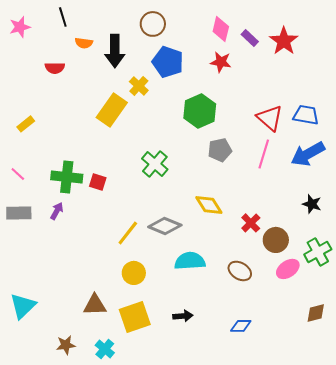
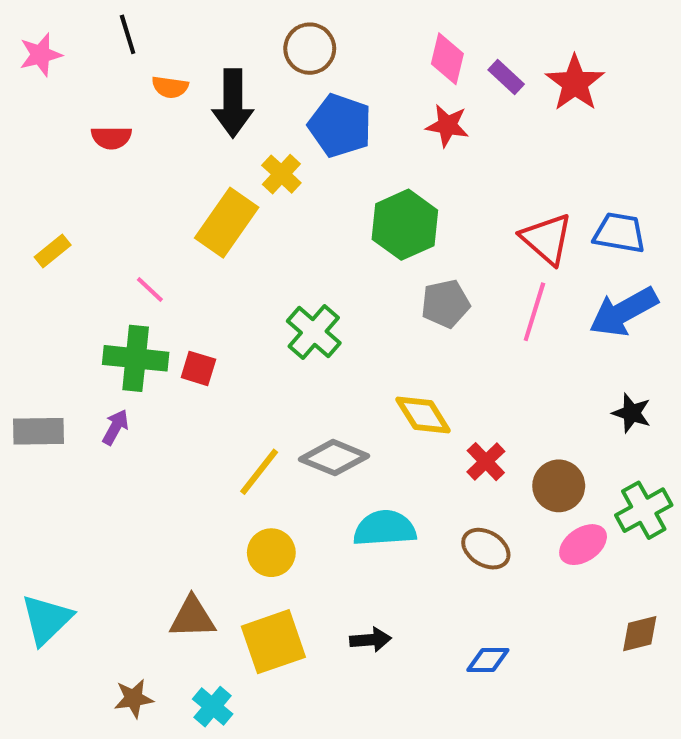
pink line: (18, 174) -> (150, 289), moved
red cross: (251, 223) -> (486, 462), moved

